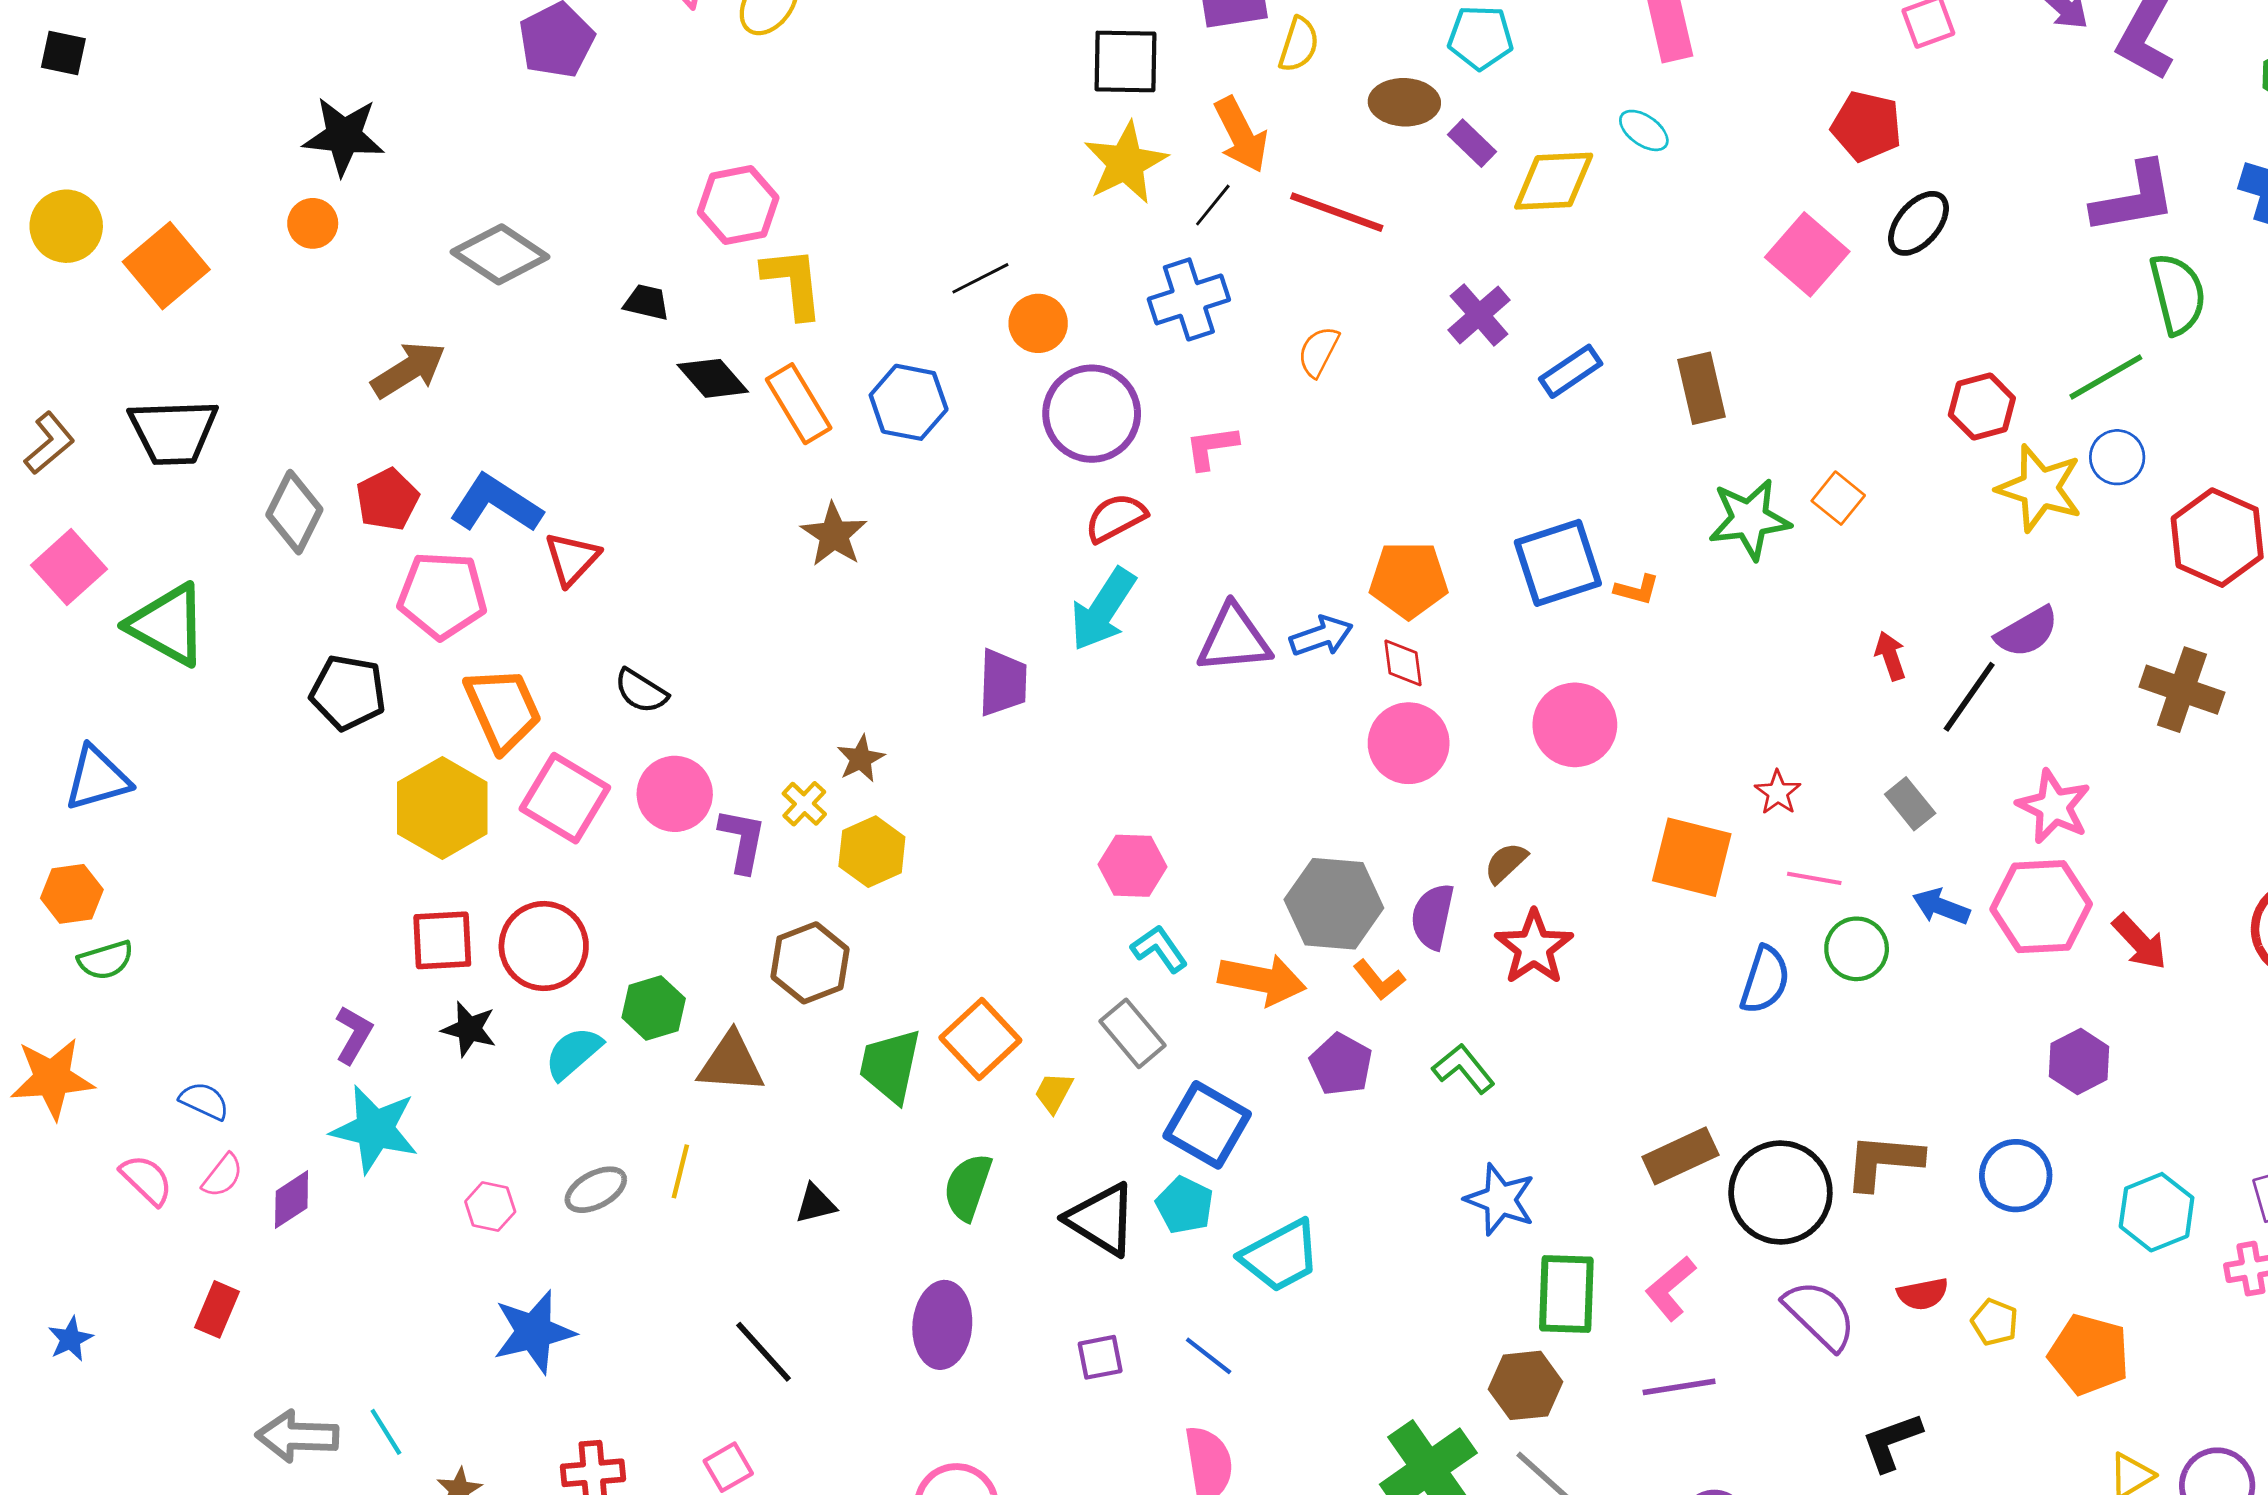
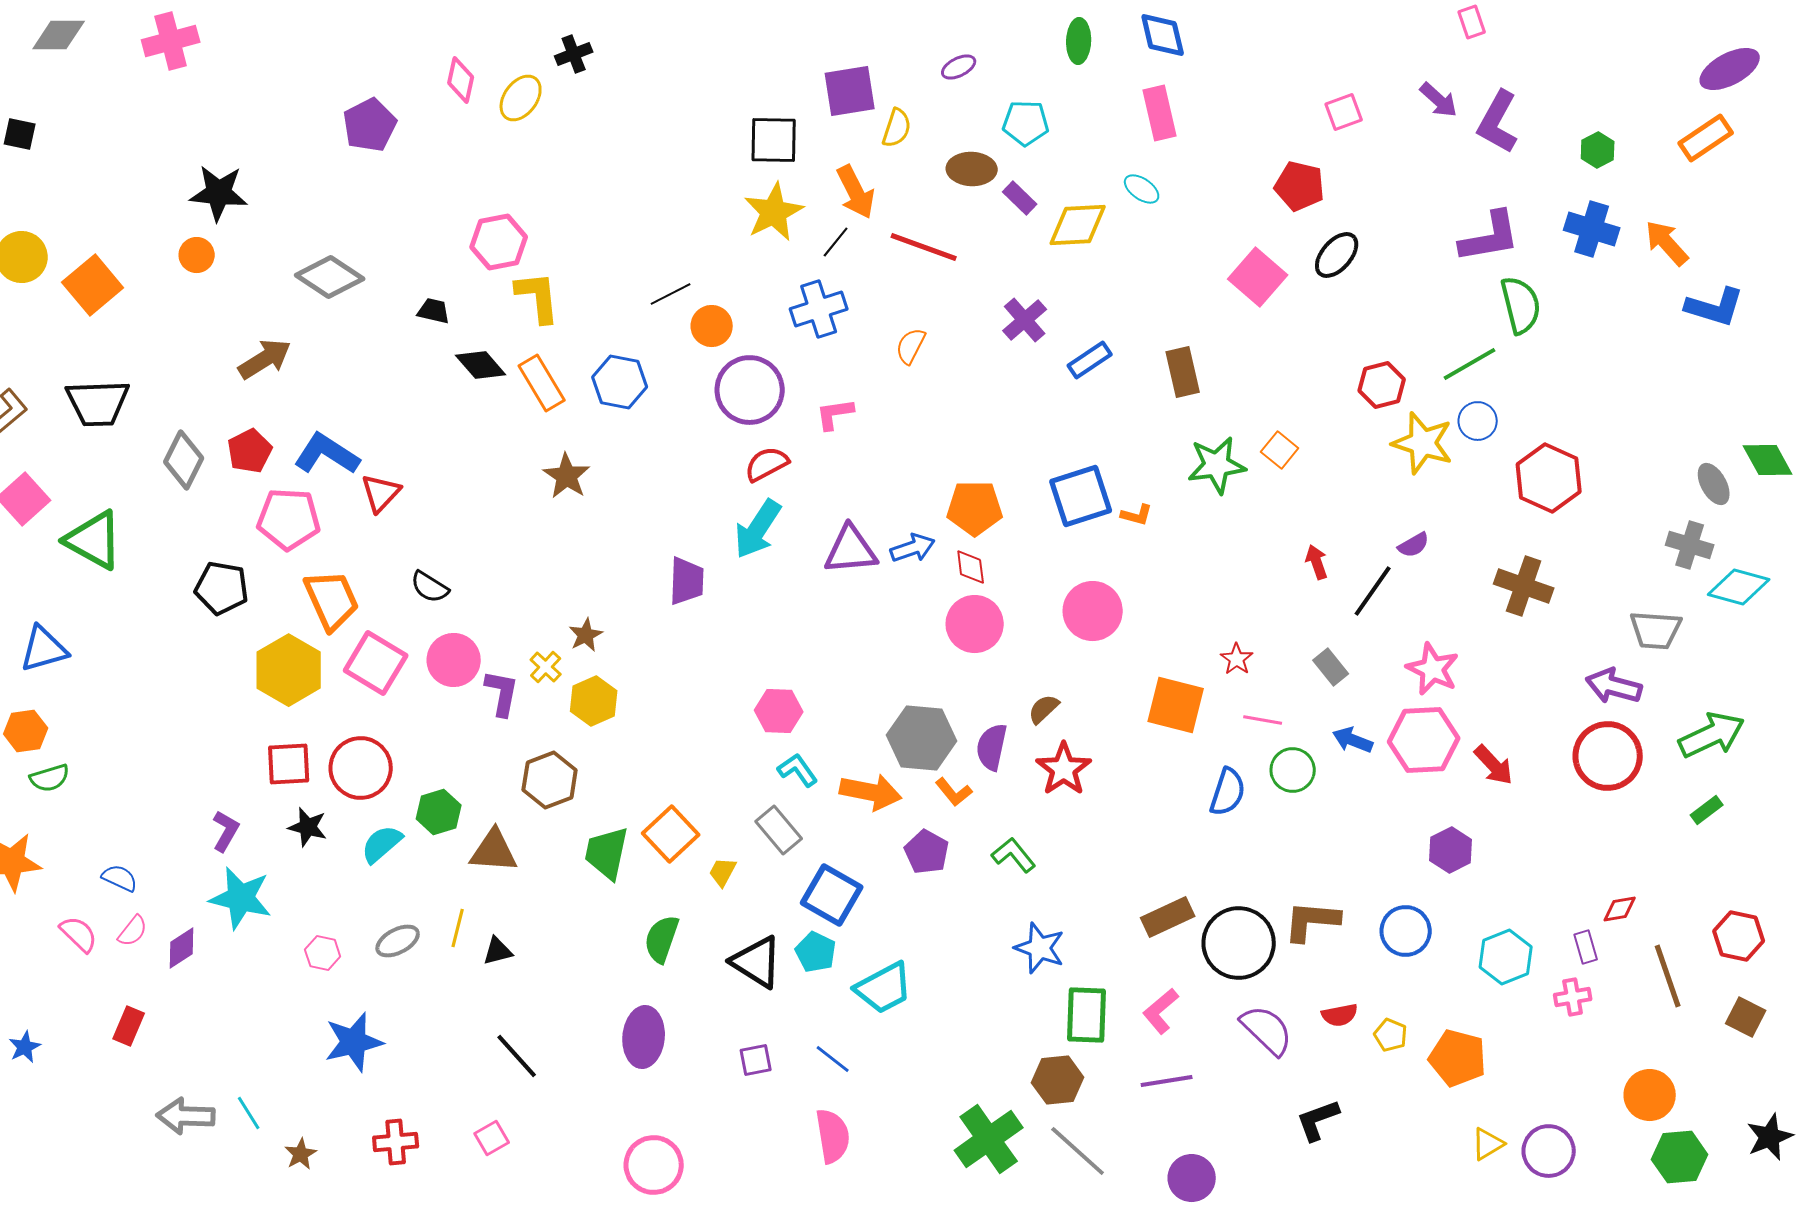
purple semicircle: (2027, 632) -> (1414, 545), size x0.7
black triangle: (816, 1204) -> (498, 951), moved

